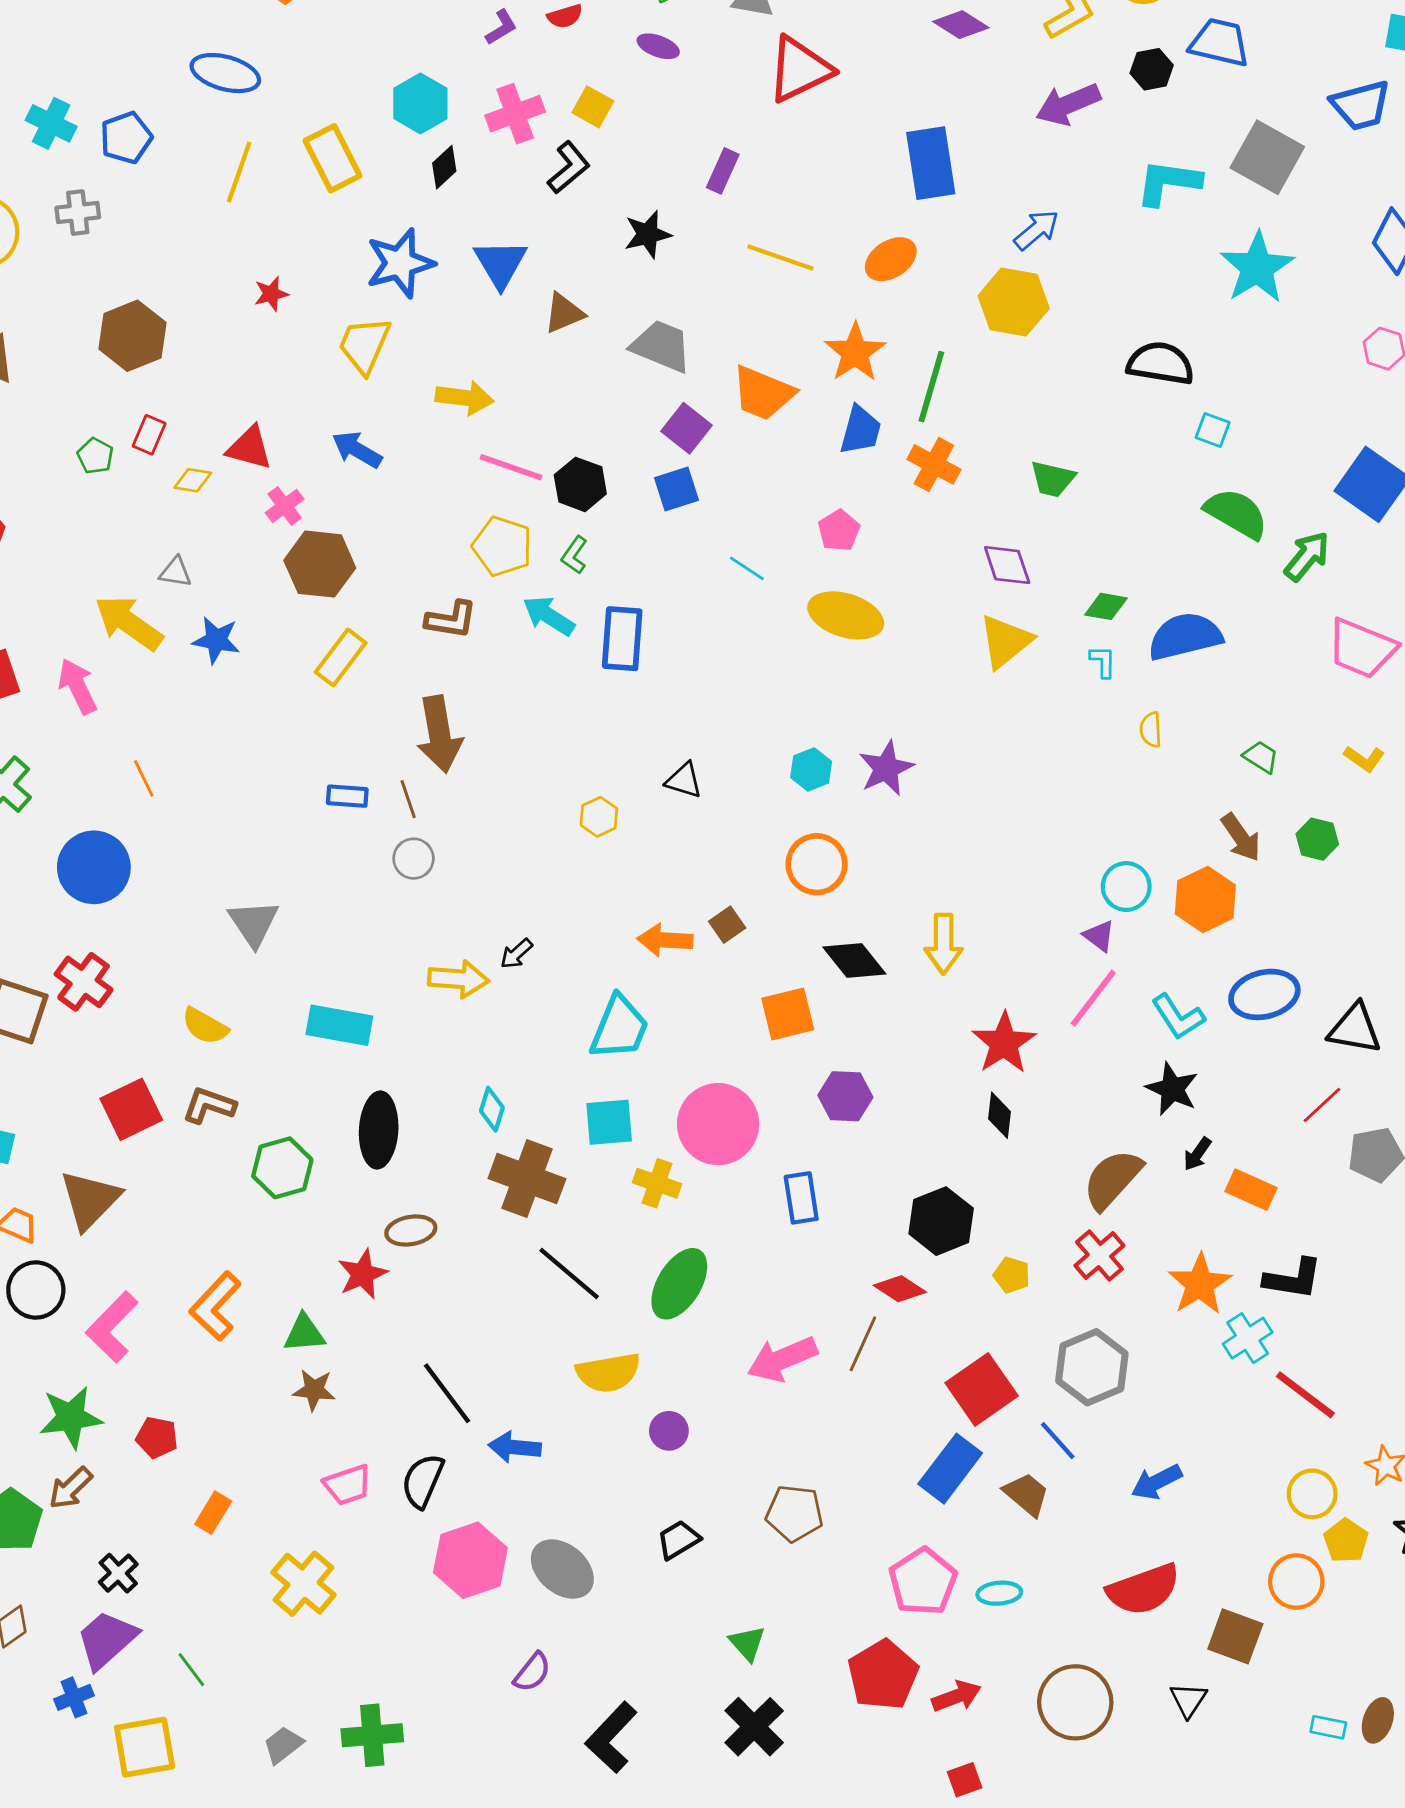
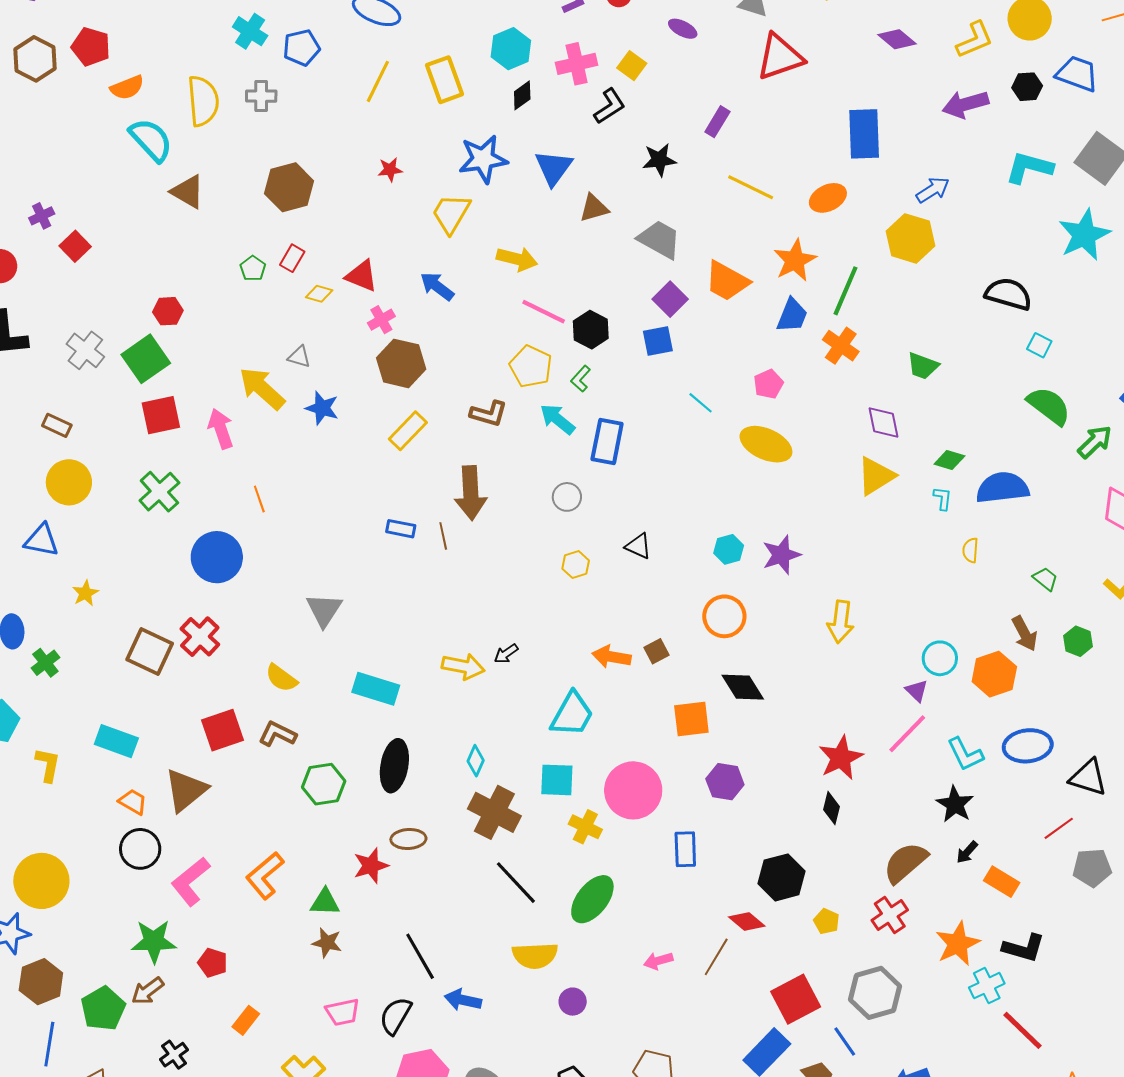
gray circle: (414, 859) -> (567, 497), moved
yellow arrow: (944, 944) -> (841, 622), moved
pink arrow: (782, 1359) -> (658, 961), size x0.6

